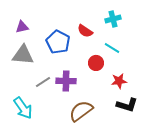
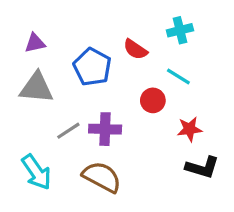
brown semicircle: (81, 111) -> (102, 177), moved, turned 65

